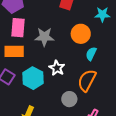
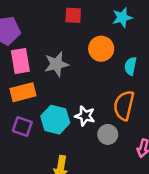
cyan semicircle: (91, 54) -> (130, 66), moved
white star: (57, 68) -> (85, 116), moved

